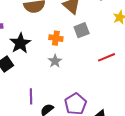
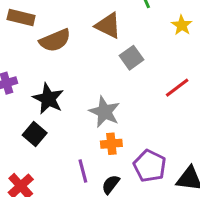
orange cross: (56, 38) -> (111, 144), moved
gray star: (55, 61) -> (105, 112), size x1.5

